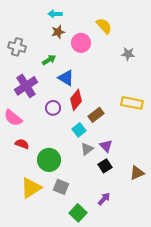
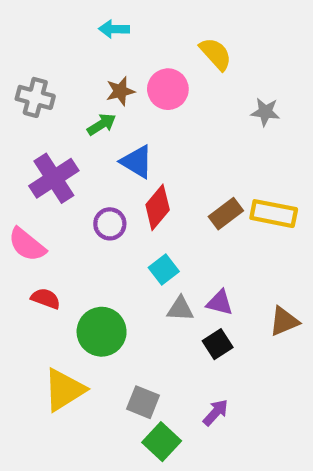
brown star: (58, 32) -> (120, 91), moved
brown rectangle: (96, 115) -> (226, 214), moved
purple triangle: (106, 146) -> (220, 303), turned -32
gray triangle: (87, 149) -> (180, 309), turned 40
brown triangle: (137, 173) -> (284, 321), moved
gray square: (61, 187) -> (143, 402), moved

